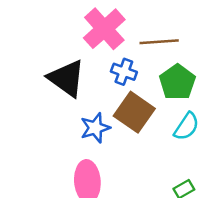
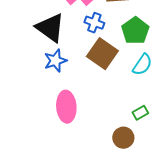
blue star: (95, 128) -> (55, 61), moved

